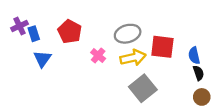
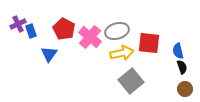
pink cross: (98, 56) -> (90, 37), moved, size x1.6
blue triangle: (42, 59) -> (49, 54), moved

